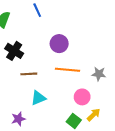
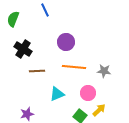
cyan triangle: (38, 98) -> (57, 94), moved

